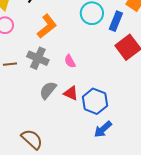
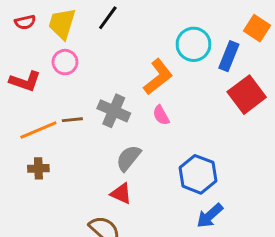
orange L-shape: (47, 26) -> (158, 77), moved
red triangle: (71, 93) -> (121, 194), moved

